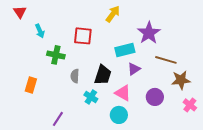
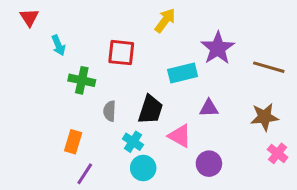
brown line: (166, 60) -> (269, 67), moved
purple triangle: (134, 69) -> (209, 108), moved, turned 32
orange rectangle: (31, 85) -> (73, 142), moved
purple circle: (155, 97) -> (209, 164), moved
cyan circle: (119, 115) -> (143, 168), moved

